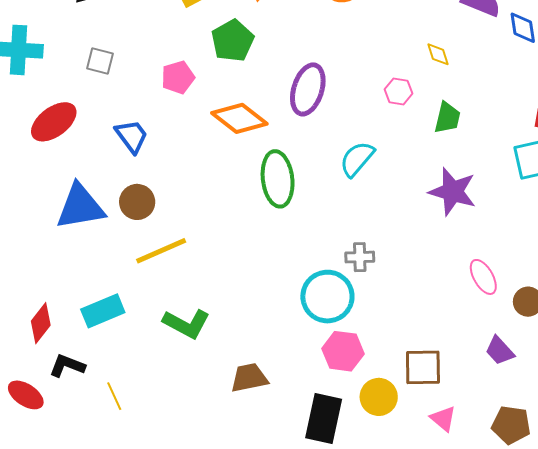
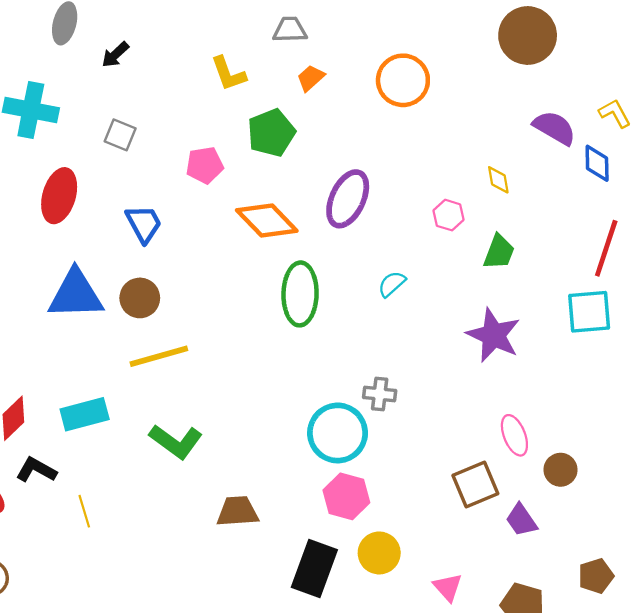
red ellipse: (54, 122) -> (59, 196), turned -45
cyan semicircle: (357, 159) -> (392, 284), size x0.7
brown square: (423, 367) -> (475, 484), moved, turned -30

